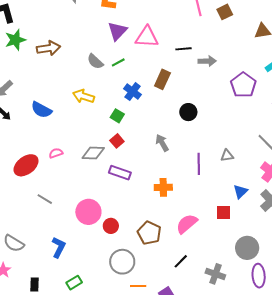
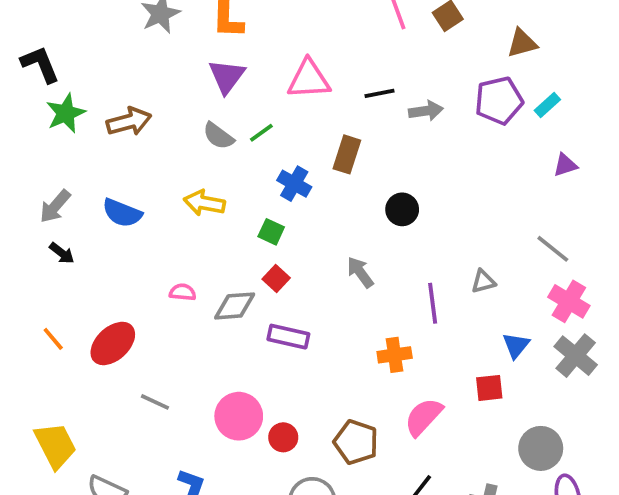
purple triangle: (117, 31) -> (227, 76), moved
purple pentagon: (243, 85) -> (499, 101), moved, turned 30
blue semicircle: (41, 110) -> (122, 213), moved
pink semicircle: (56, 153) -> (183, 292), moved, turned 32
orange cross: (163, 187) -> (395, 355), moved

